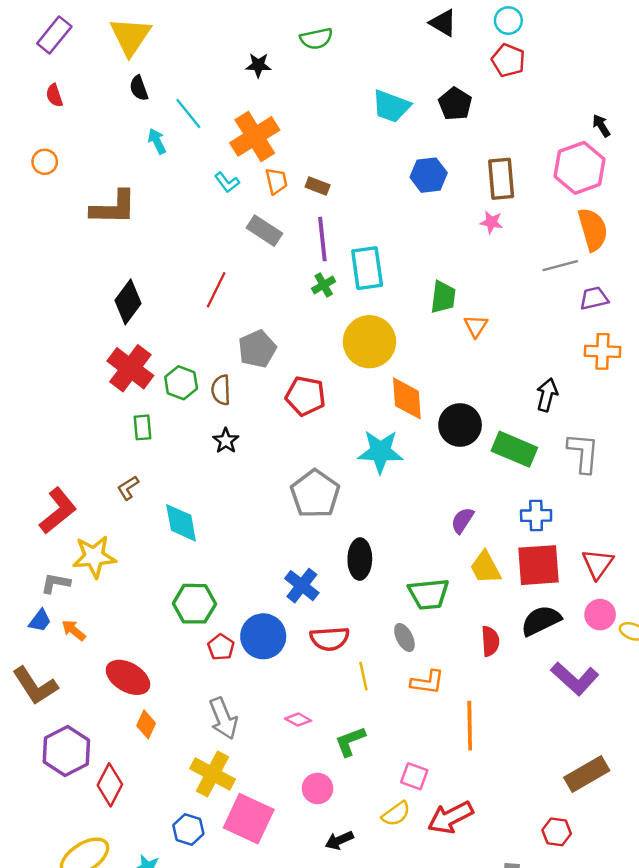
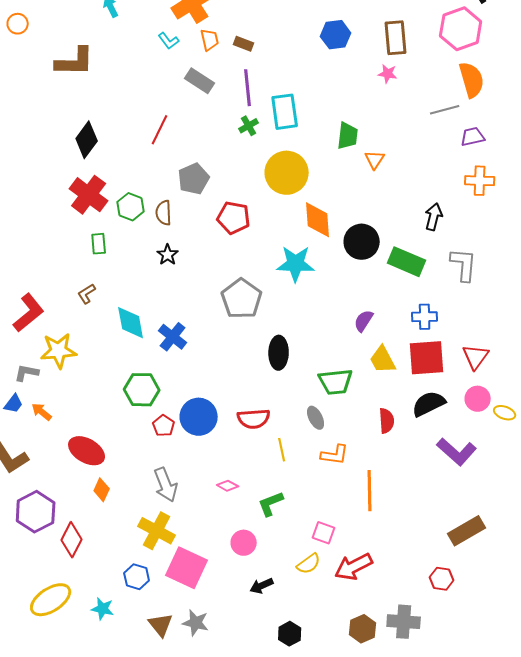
blue cross: (302, 586) -> (173, 337), moved

